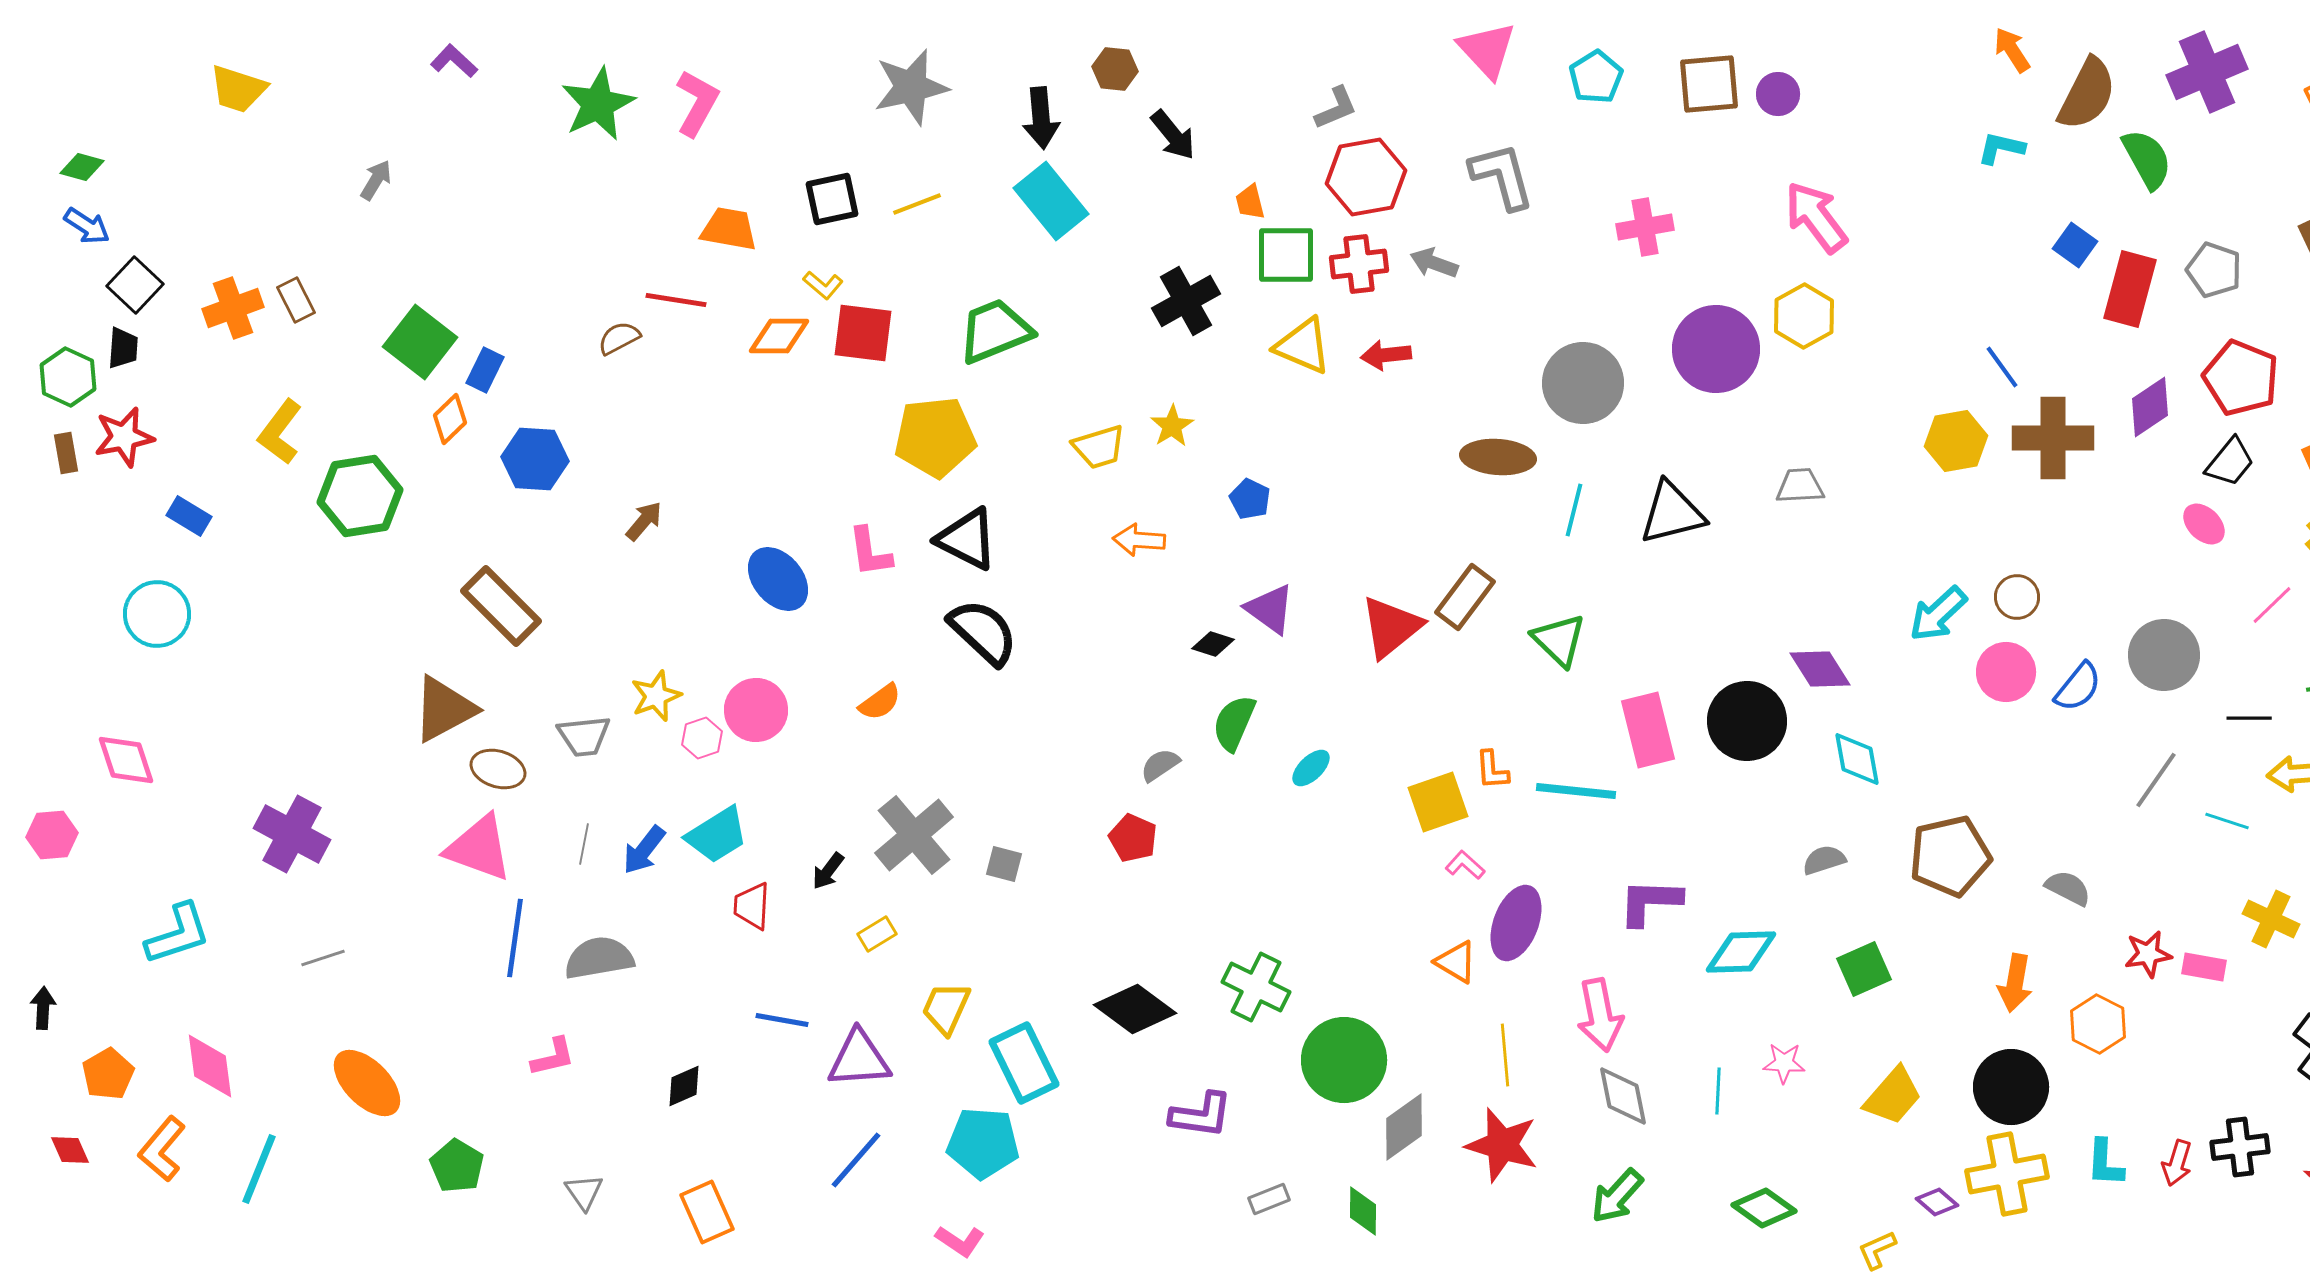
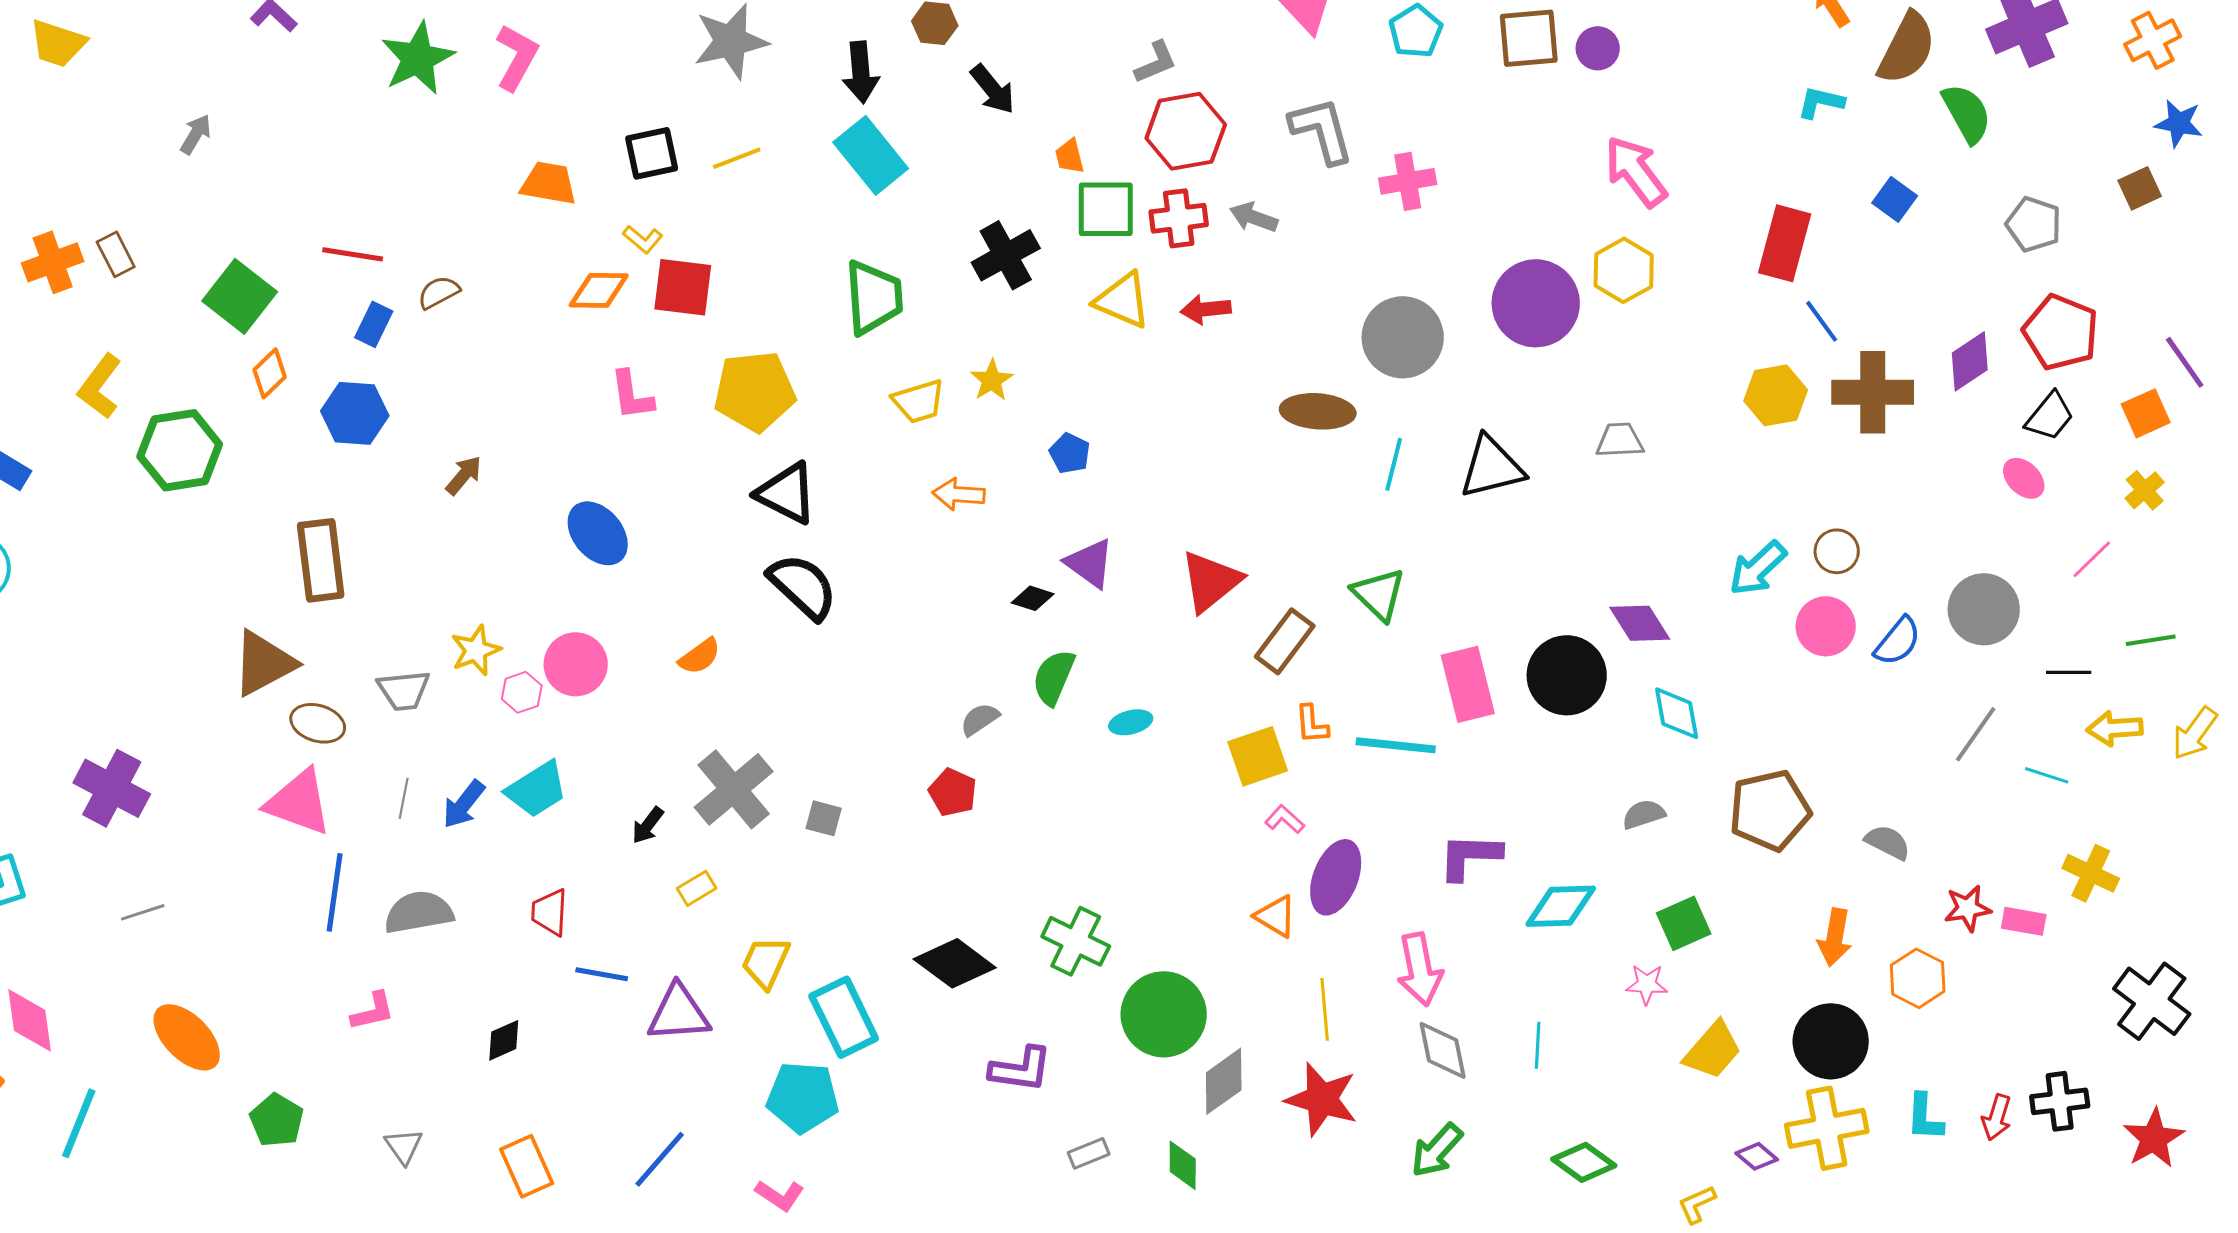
pink cross: (1645, 227) -> (1408, 181), moved
red rectangle: (2130, 289) -> (1785, 243), moved
red line: (676, 300) -> (353, 254), moved
green trapezoid: (995, 331) -> (874, 297), moved, turned 108
blue rectangle: (485, 370) -> (374, 324), moved
pink L-shape: (870, 552) -> (632, 395), moved
brown rectangle: (1465, 597) -> (1285, 641), moved
brown rectangle: (501, 606) -> (321, 560), turned 38
cyan ellipse: (1311, 768) -> (1131, 722), turned 30
red trapezoid: (752, 906) -> (550, 912), moved
pink star: (1784, 1063) -> (1647, 984), moved
blue line: (856, 1160) -> (660, 1159), moved

